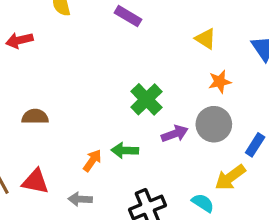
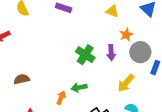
gray circle: (214, 124) -> (140, 52), moved
purple arrow: (175, 134) -> (111, 53), moved, turned 119
yellow arrow: (230, 177) -> (126, 83), moved

